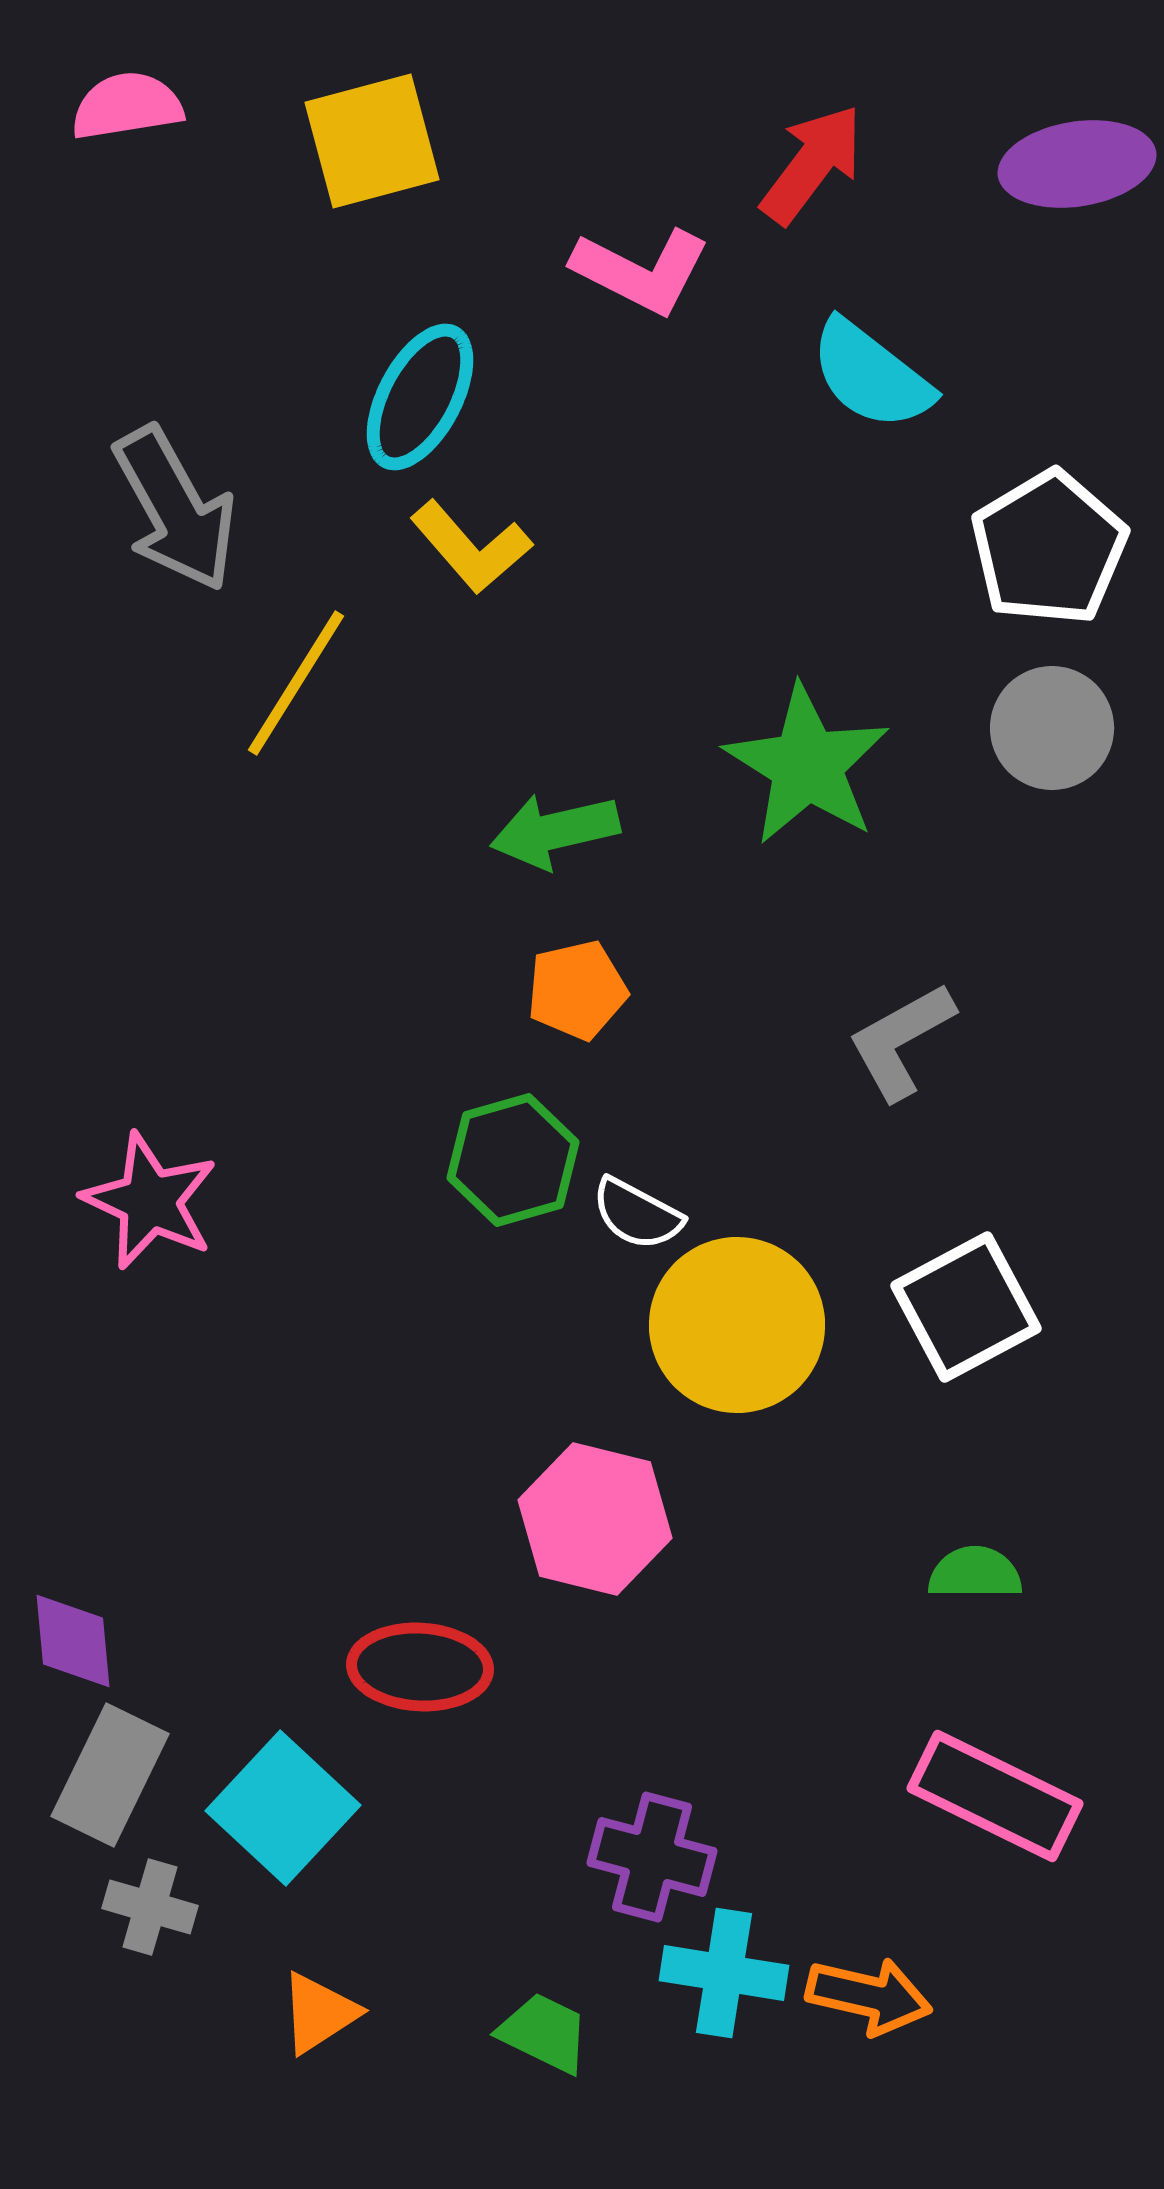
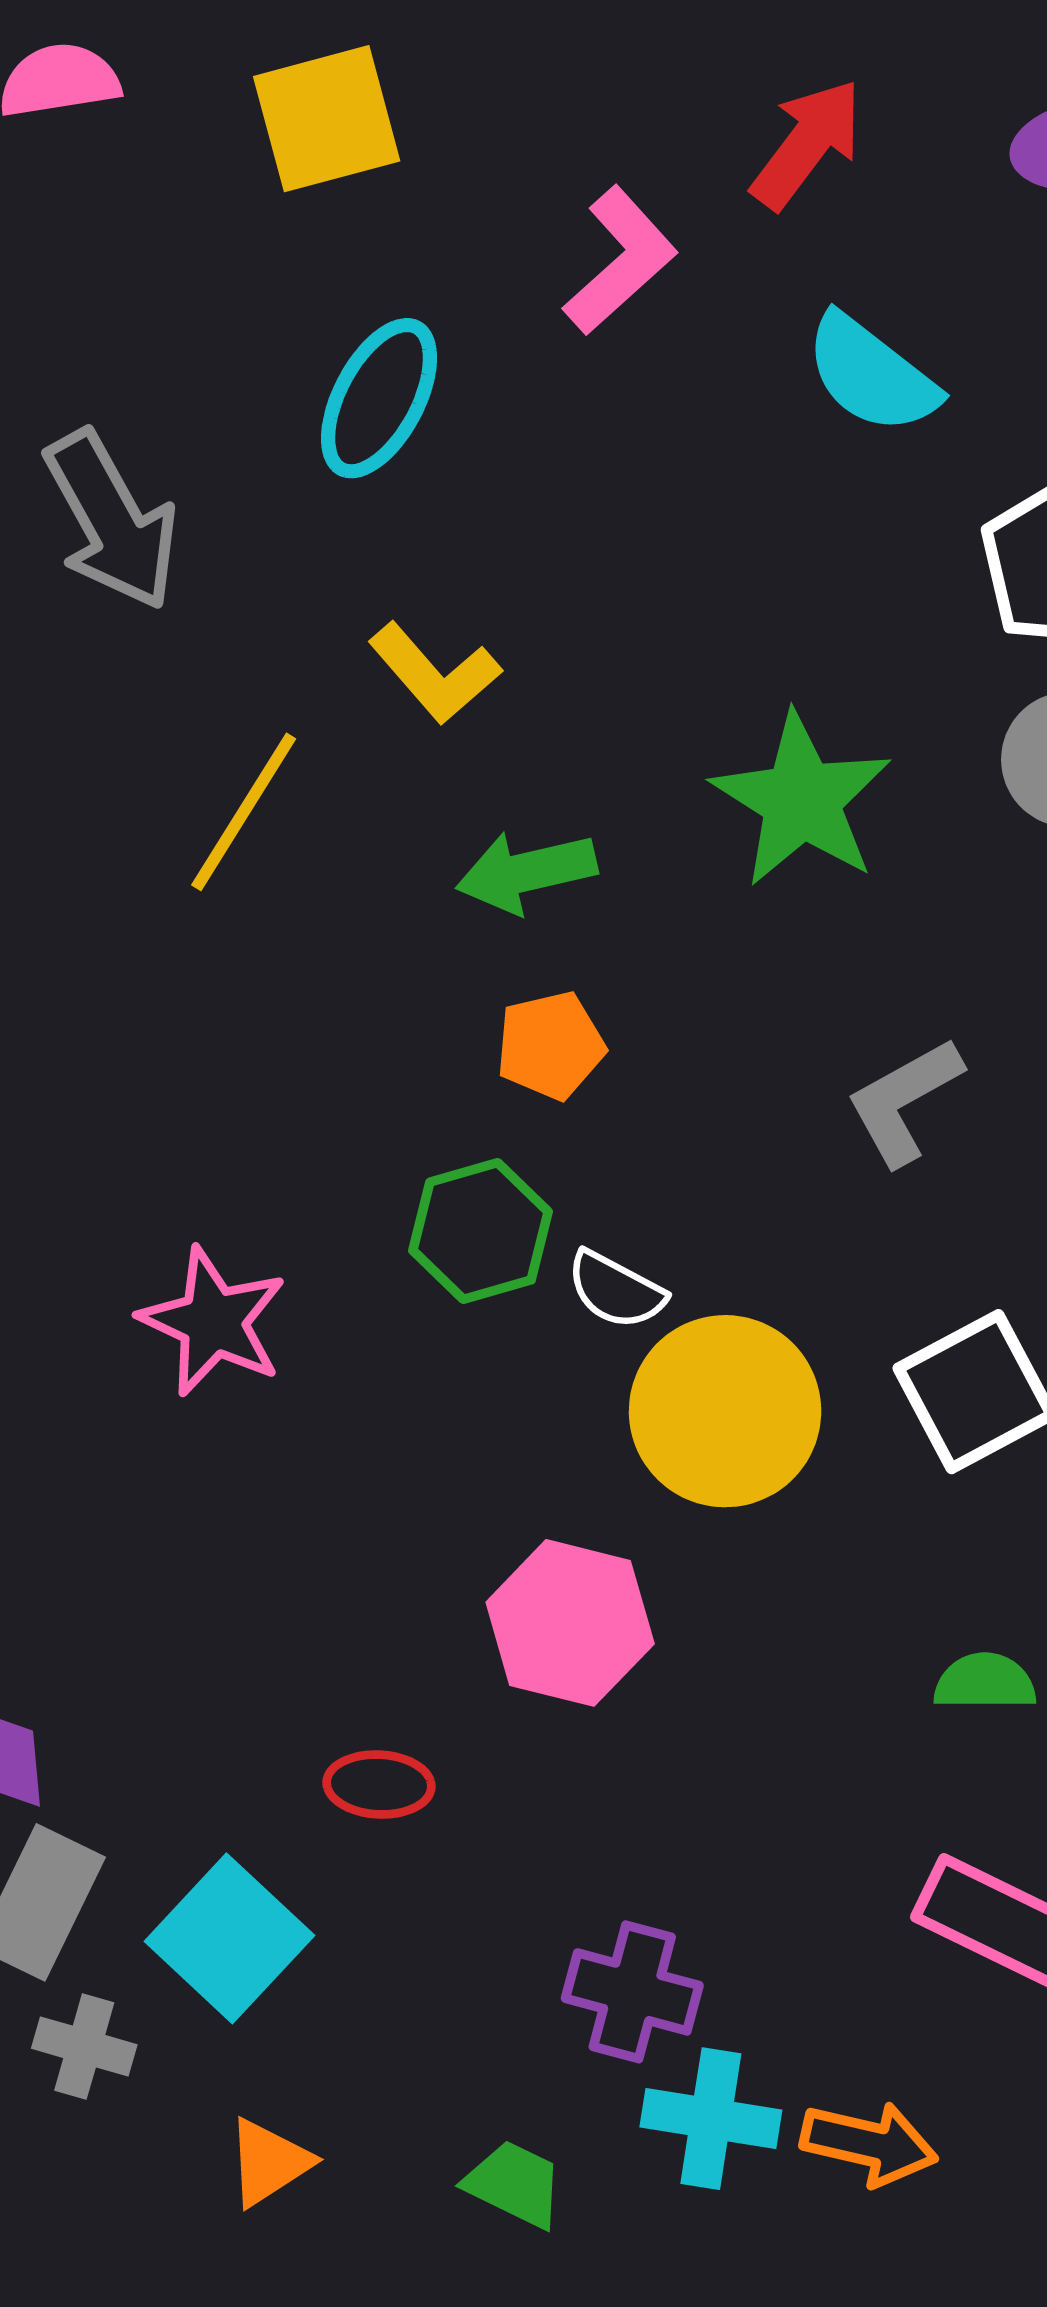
pink L-shape: (641, 271) -> (620, 261), turned -69
yellow L-shape: (471, 547) -> (435, 673), moved
yellow line: (296, 683) -> (244, 812), moved
pink star: (150, 1201) -> (213, 1322), moved
red ellipse: (420, 1667) -> (379, 1784), size x0.7

